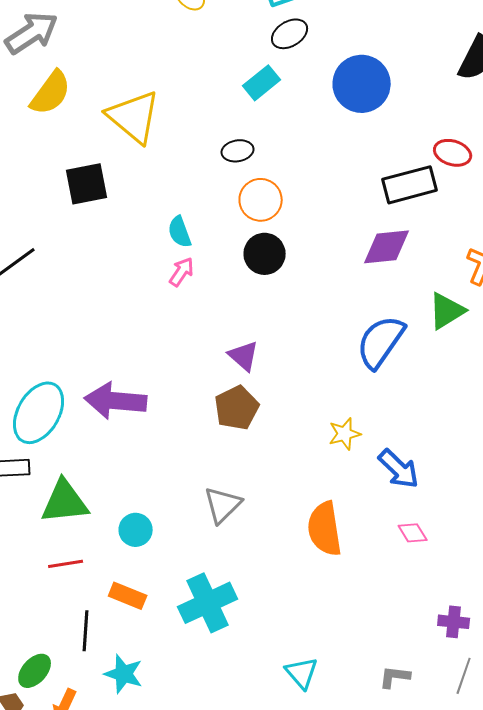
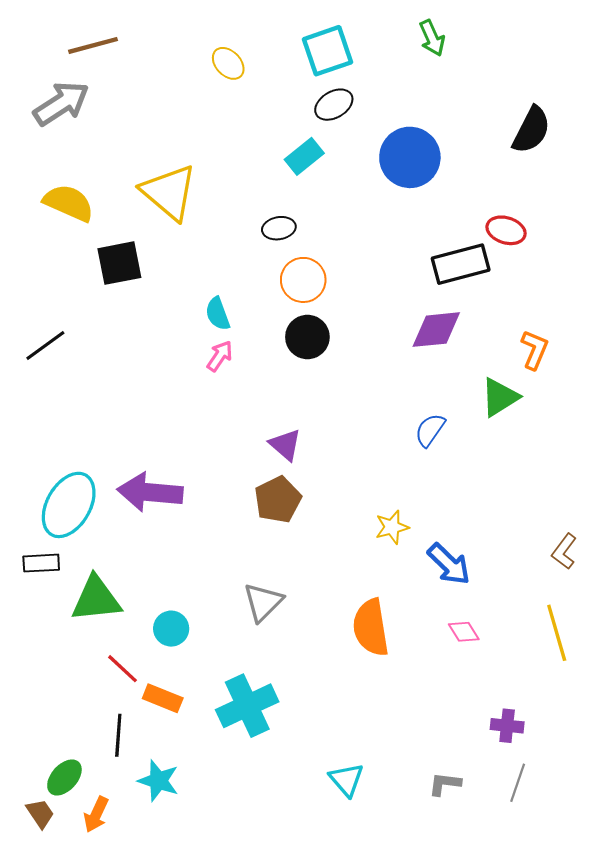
yellow semicircle: (51, 93) -> (69, 203), moved, turned -102
blue semicircle: (381, 342) -> (430, 430), size x0.6
red line: (66, 564) -> (123, 669), moved, turned 52

